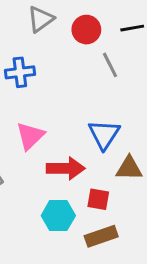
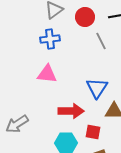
blue cross: (20, 72) -> (50, 39), moved
pink triangle: (30, 136) -> (47, 74), moved, turned 50

